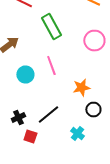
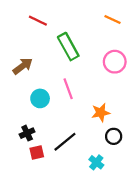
black cross: (18, 118) -> (27, 133), moved
red square: (30, 136) -> (37, 153), moved, turned -32

